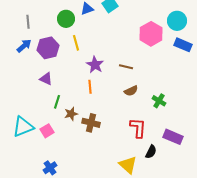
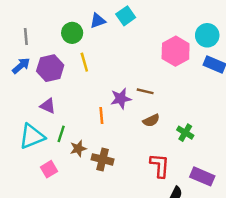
purple star: (95, 65) -> (121, 99), moved, turned 30
cyan triangle: (23, 127) -> (32, 136), moved

